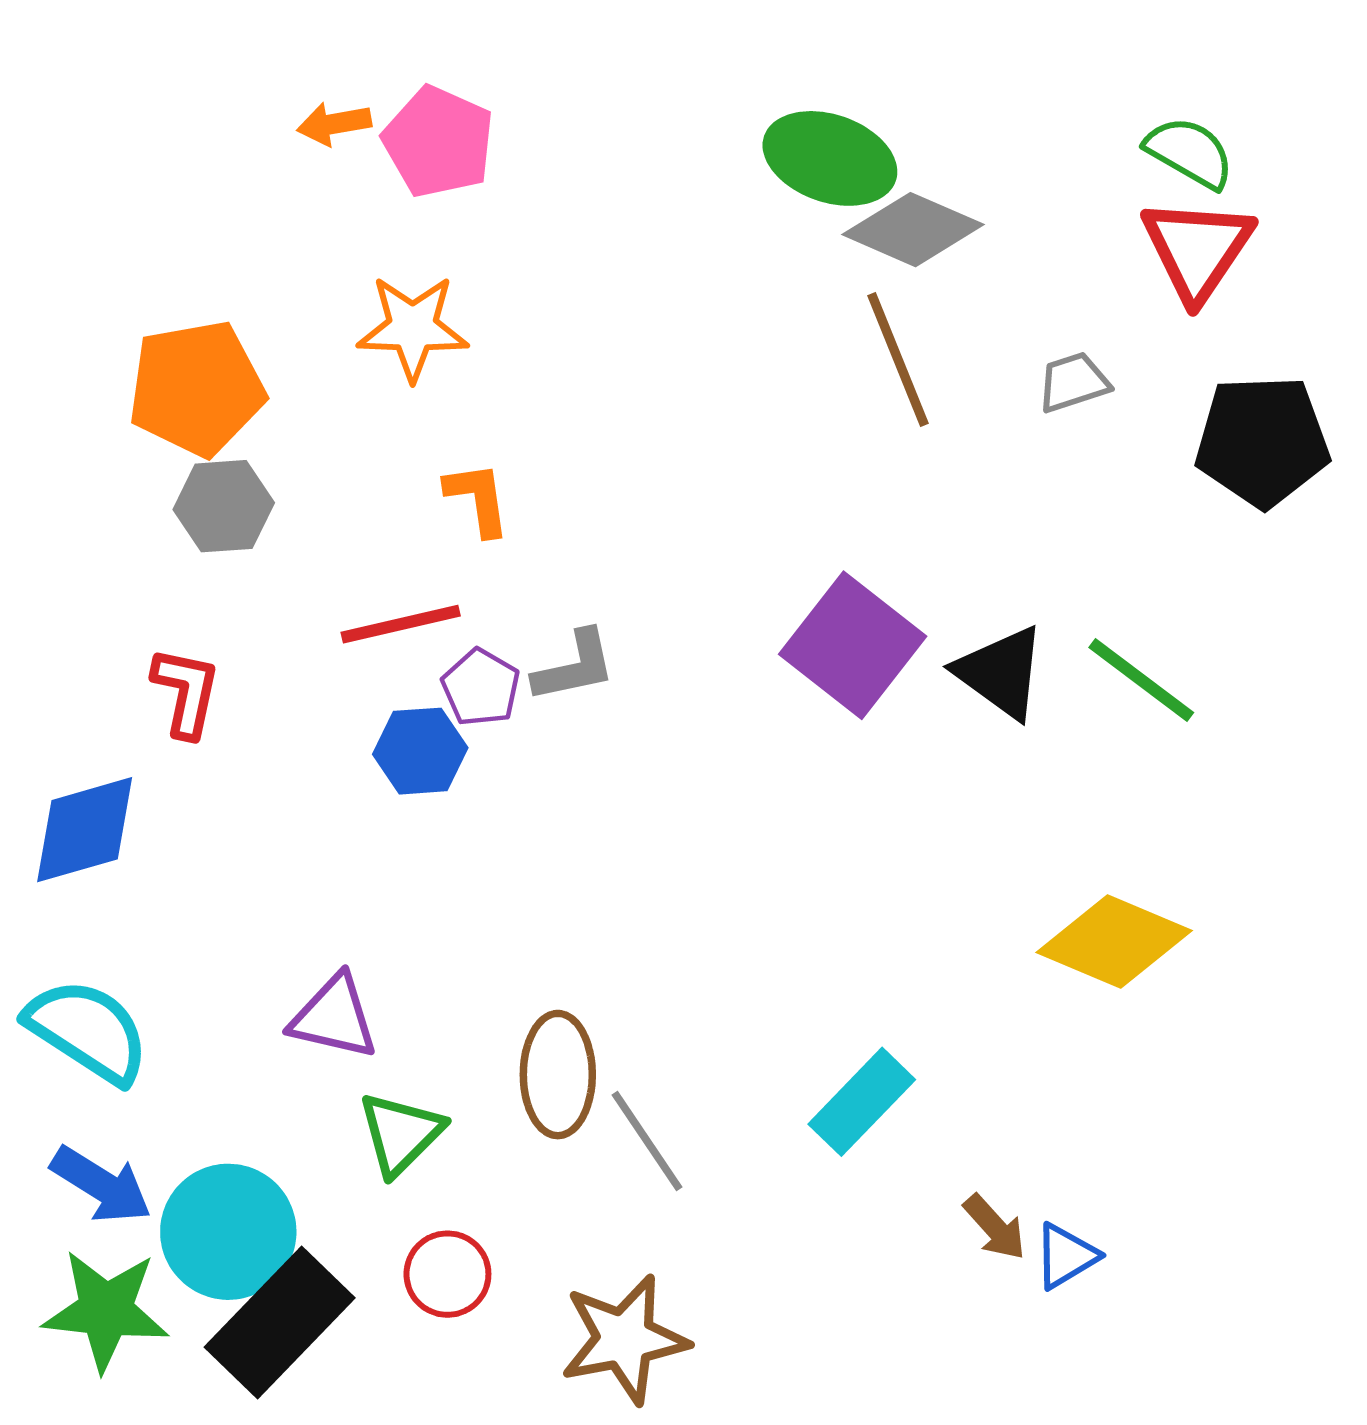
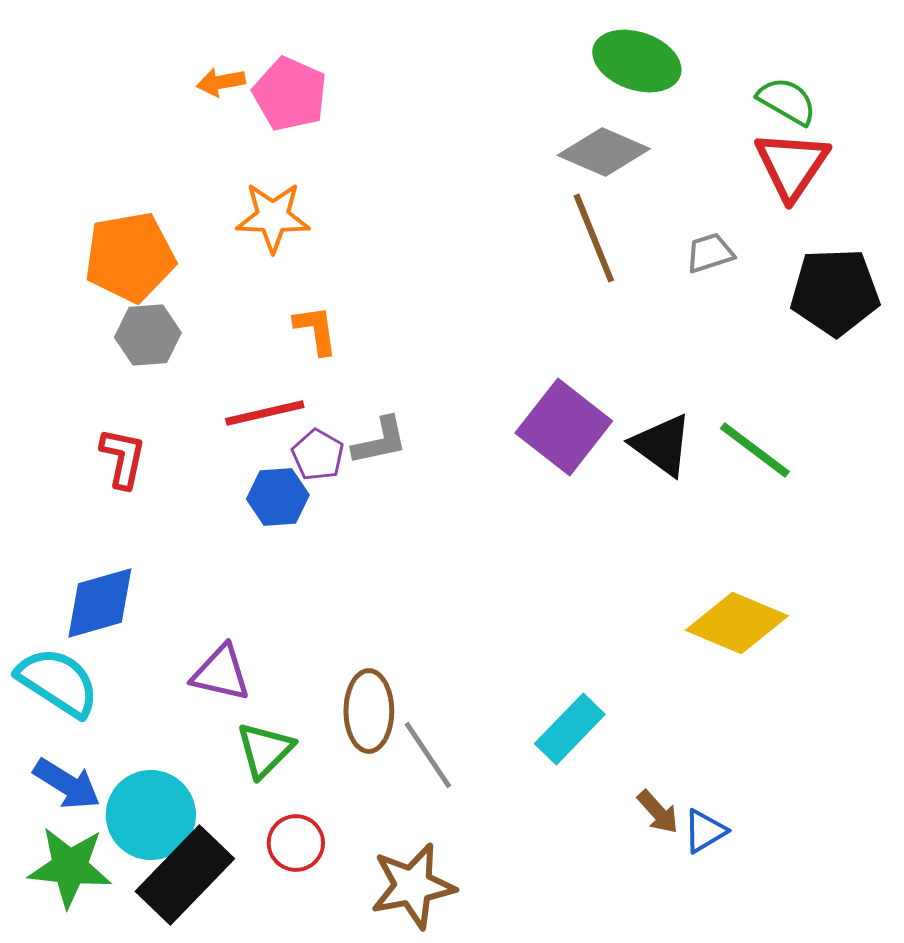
green ellipse: (830, 158) -> (637, 61), moved
blue diamond: (85, 830) -> (100, 603), moved

